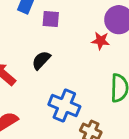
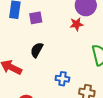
blue cross: (64, 105) -> (62, 79), size x0.6

